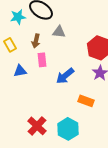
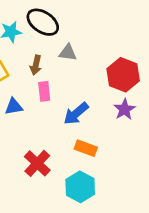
orange rectangle: (86, 101) -> (86, 148), moved
red cross: (37, 126) -> (37, 163), moved

